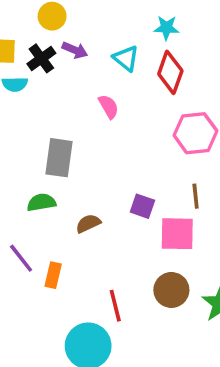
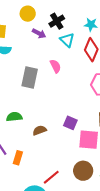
black cross: (41, 58) -> (57, 21), moved
gray rectangle: (59, 158) -> (30, 78), moved
red line: (115, 306) -> (51, 177), turned 60

